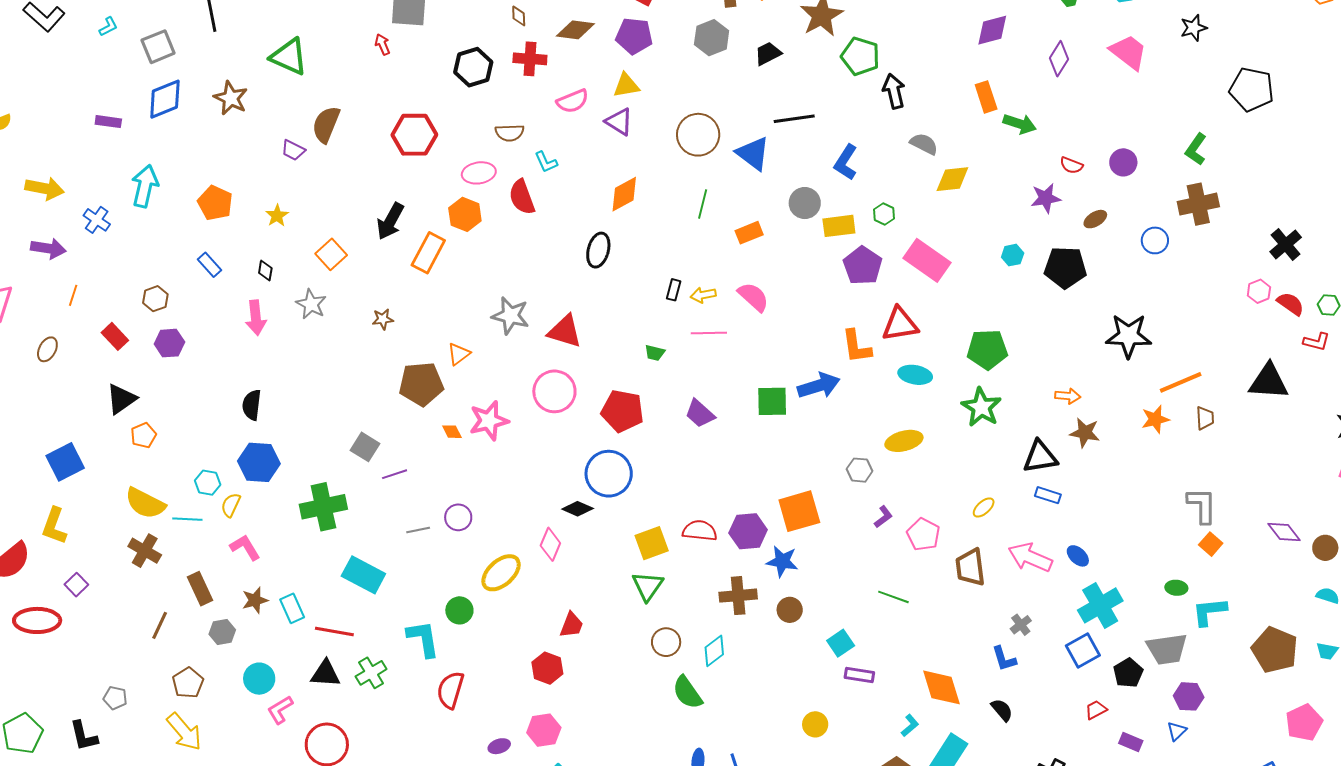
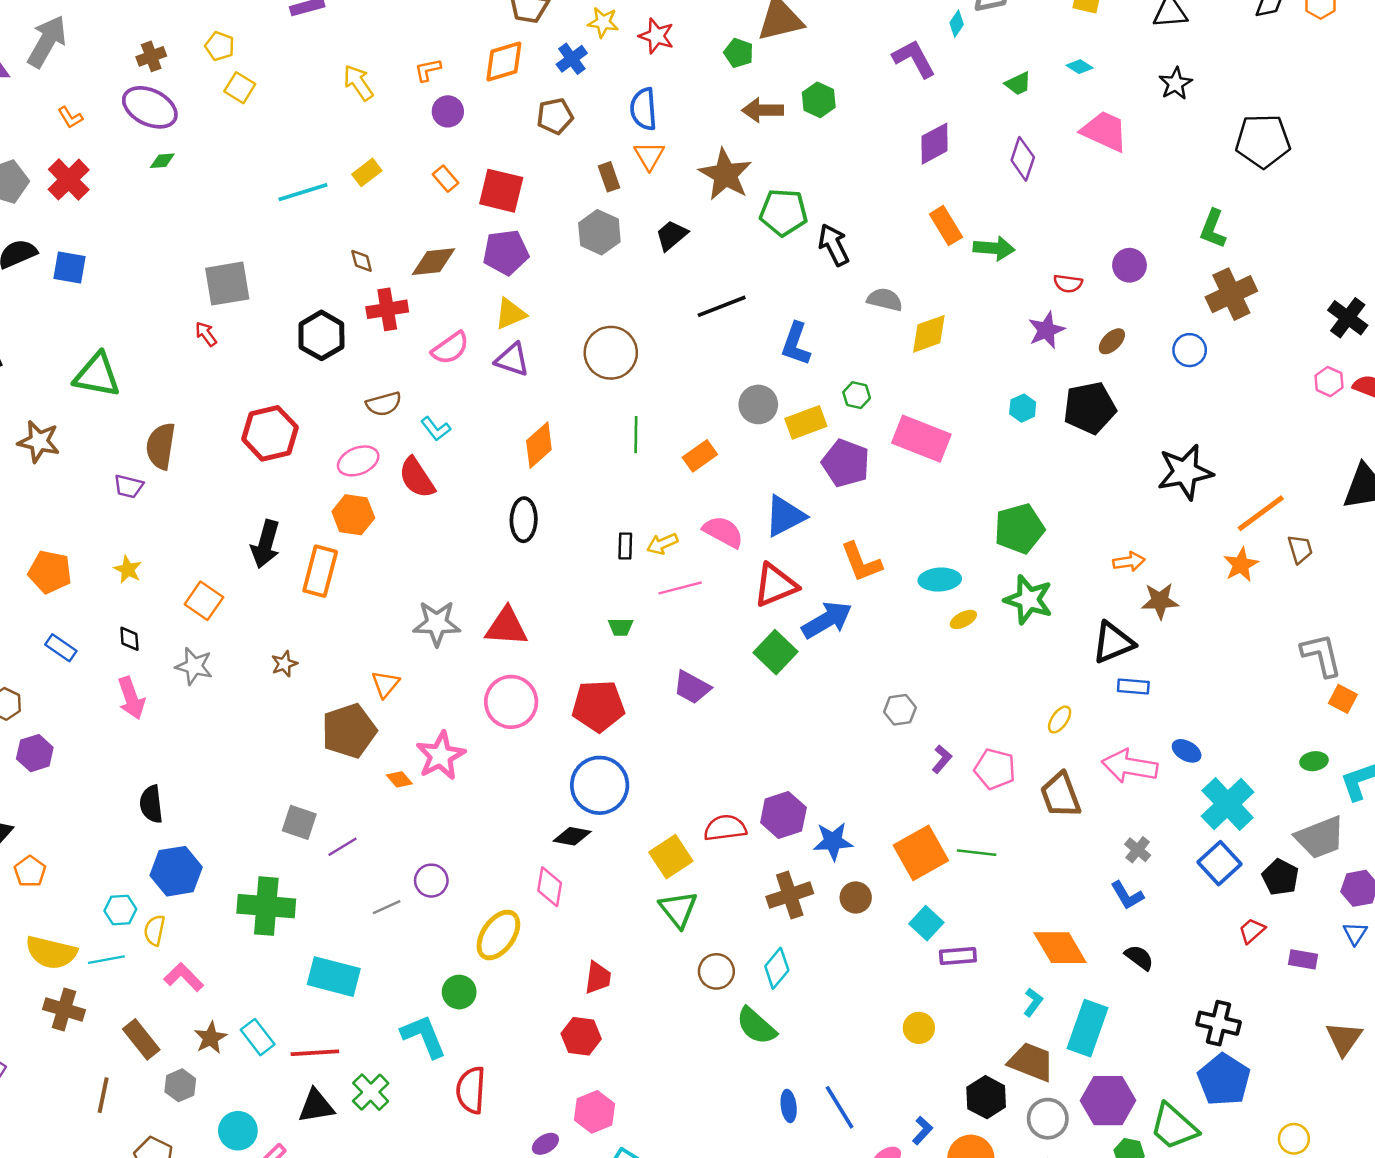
blue triangle: (753, 153) -> (785, 516), moved, turned -51
red triangle: (900, 324) -> (775, 585), moved
green square: (772, 401) -> (775, 652), turned -32
yellow ellipse: (904, 441) -> (963, 619), moved, size x0.6
green cross: (323, 507) -> (266, 906), turned 30
orange square: (799, 511) -> (921, 853), moved

